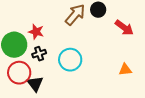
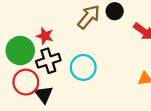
black cross: (39, 54) -> (48, 61), size x1.5

